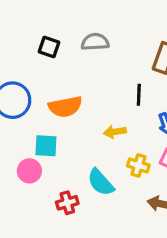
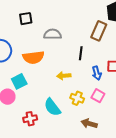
gray semicircle: (95, 42) -> (53, 34), moved
black square: (49, 47) -> (26, 19), turned -32
cyan square: (46, 146) -> (19, 81), turned -35

